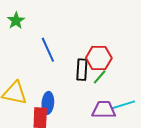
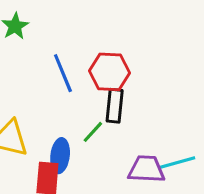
red hexagon: (99, 58) -> (109, 72), moved
green line: (100, 77) -> (93, 132), moved

